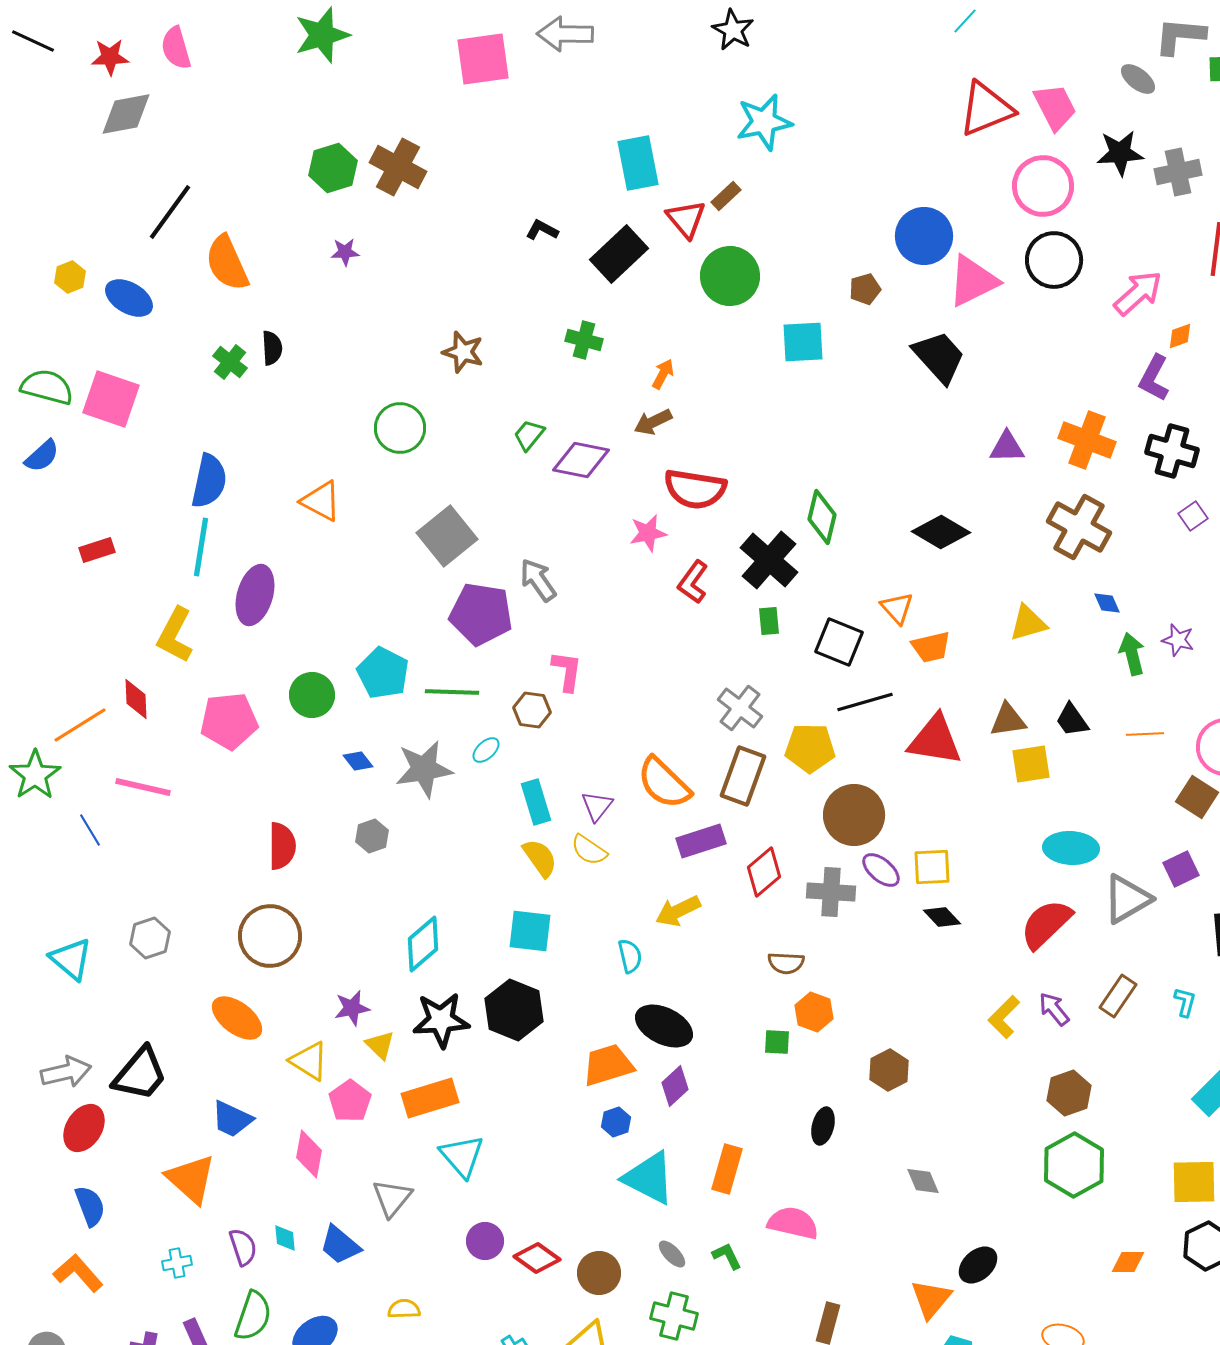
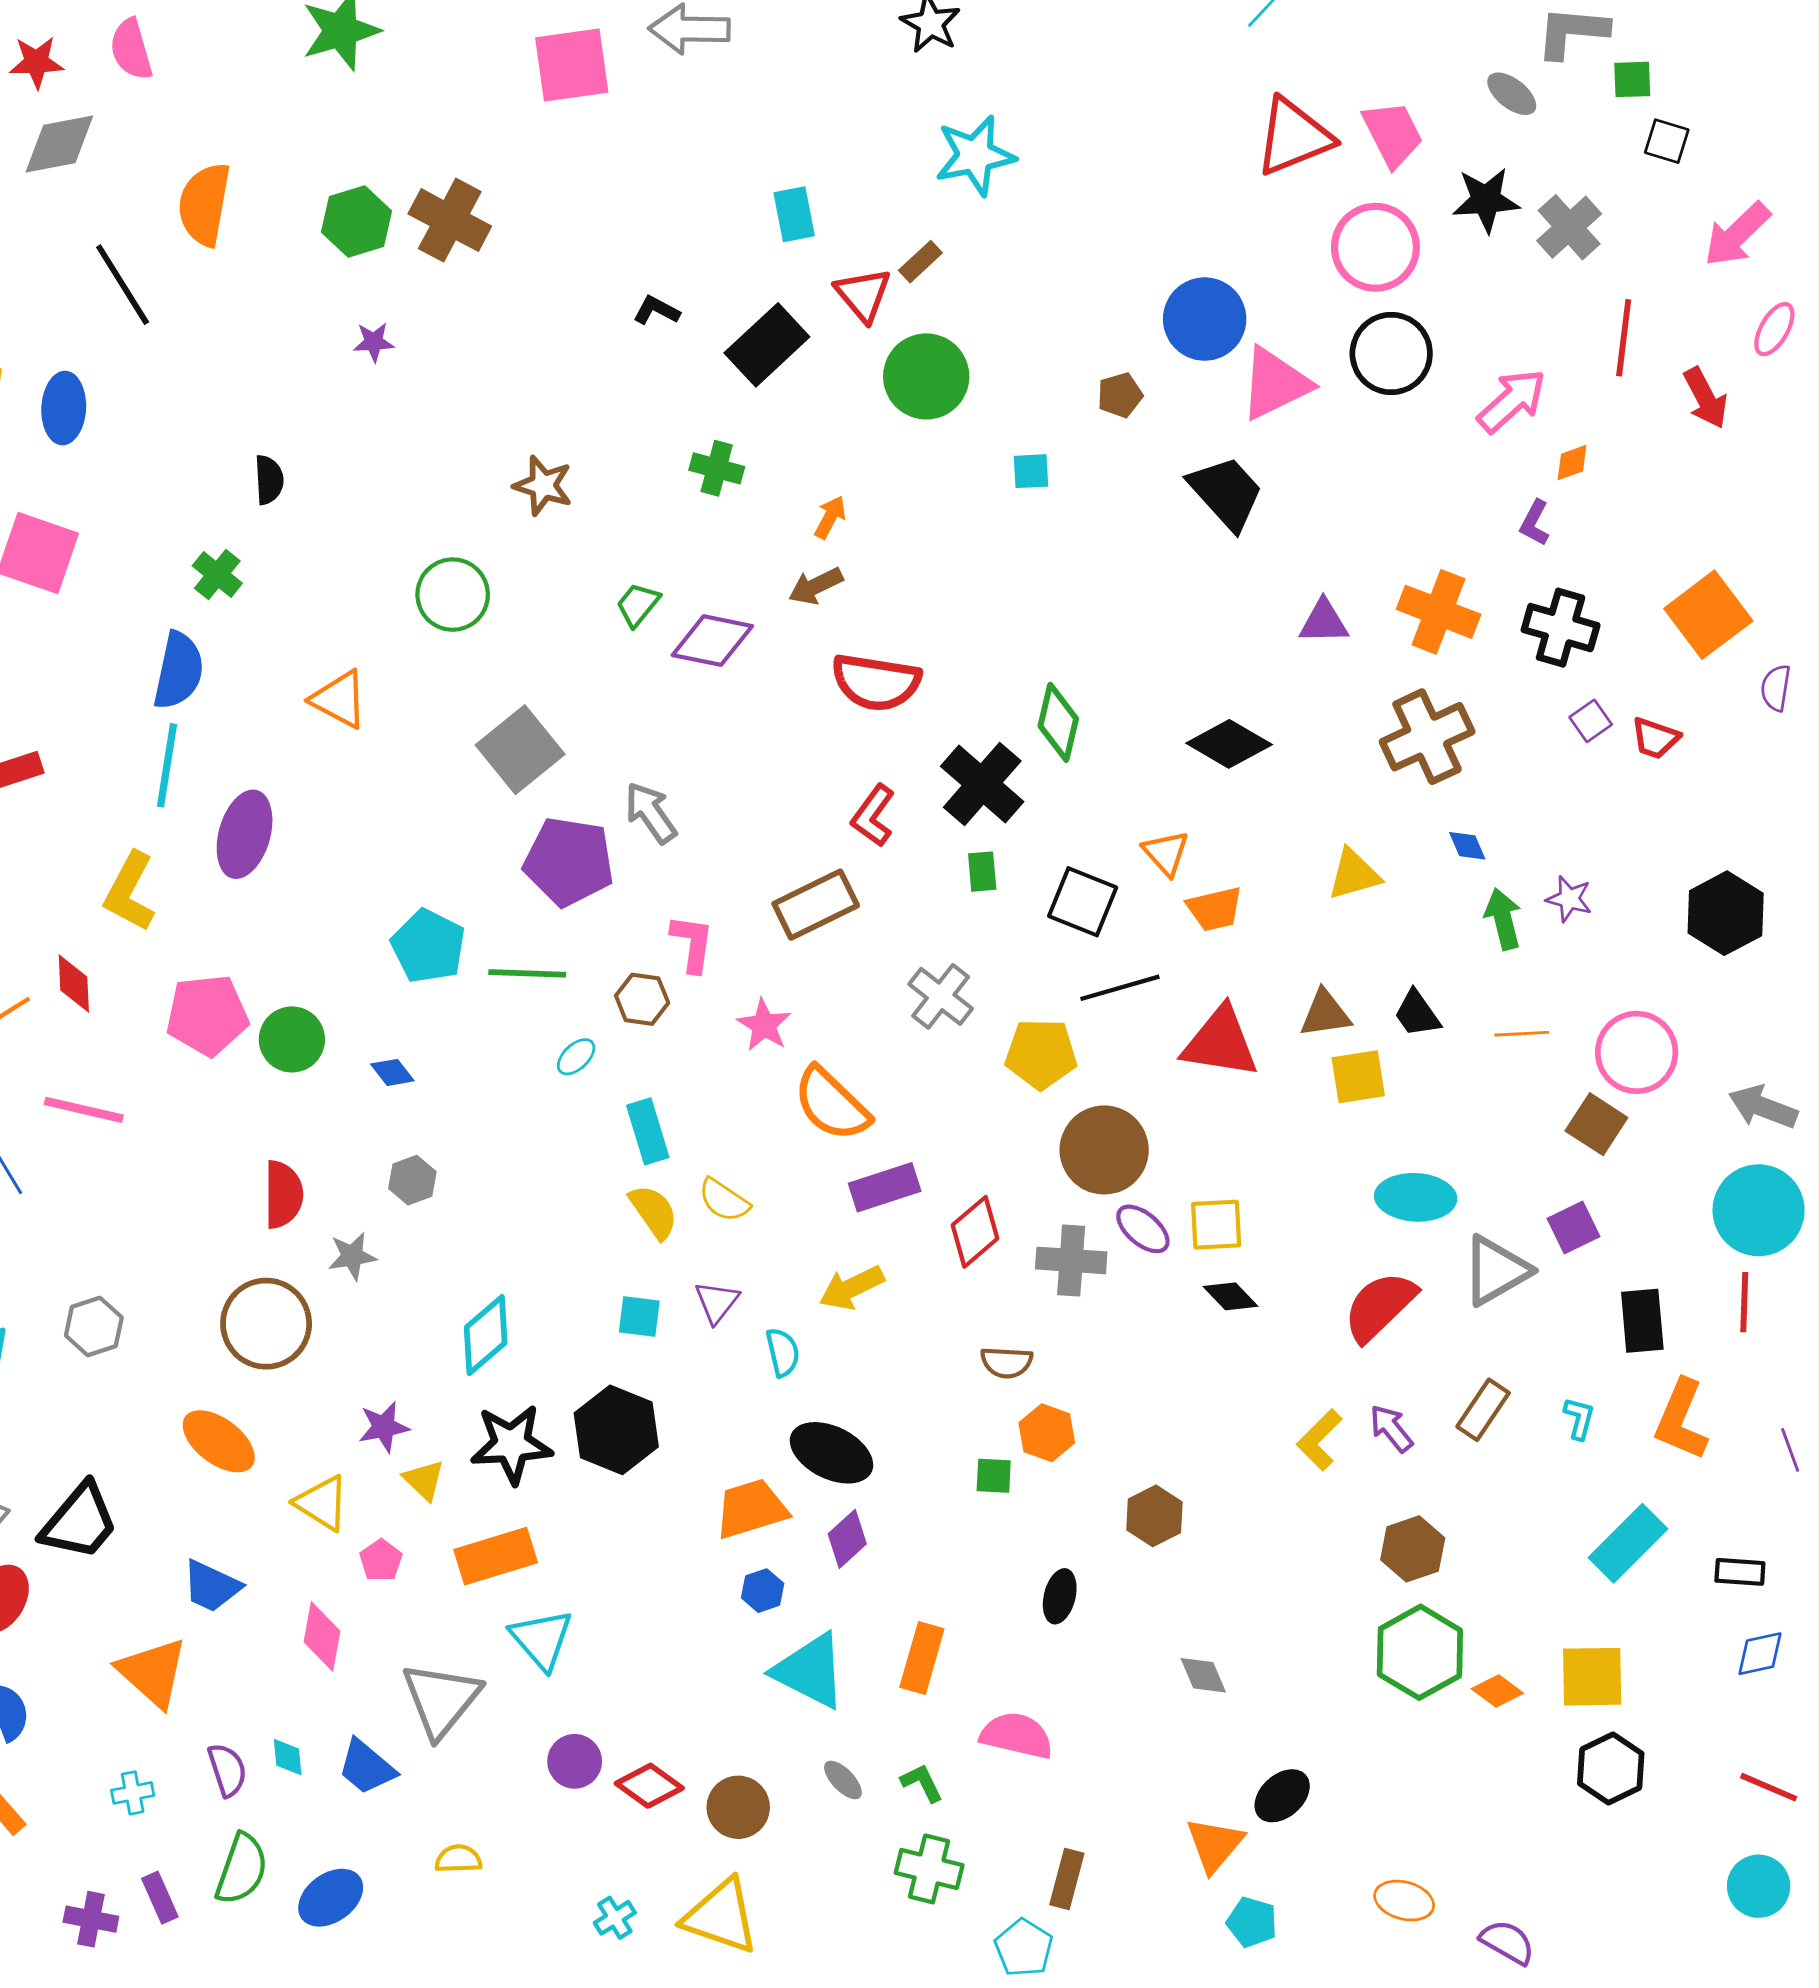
cyan rectangle: (638, 163) -> (794, 214), size x0.7
gray cross: (1178, 172) -> (1569, 227), turned -30
black line: (170, 212) -> (123, 285), turned -68
orange semicircle: (227, 263) -> (204, 204), moved, turned 34
blue ellipse: (129, 298) -> (64, 408), turned 63
cyan square: (803, 342) -> (1031, 471), size x0.6
green cross: (230, 362) -> (217, 575), moved
purple L-shape: (1154, 378) -> (1535, 523), size x0.7
brown cross: (1079, 527) -> (1427, 737), turned 36
pink star: (648, 533) -> (764, 1025), moved, turned -30
green circle: (312, 695) -> (292, 1039), moved
gray star: (424, 769) -> (352, 1256), moved, size x0.6
brown rectangle: (743, 776) -> (816, 905), moved, turned 44
purple triangle: (597, 806) -> (717, 1302), moved
cyan square: (530, 931) -> (639, 1316), size x0.7
pink pentagon: (350, 1101) -> (381, 1560), size x0.7
gray triangle: (392, 1198) -> (441, 1700), size x1.4
orange diamond: (1128, 1262) -> (1497, 1691), moved, turned 36
green cross: (674, 1316) -> (929, 1869), moved

